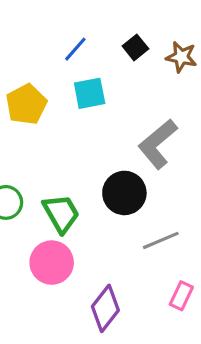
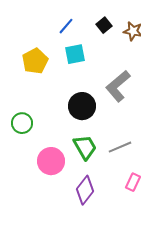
black circle: (124, 193) -> (82, 106), moved
green trapezoid: (61, 214) -> (85, 147), moved

